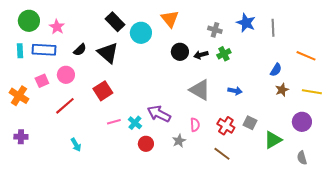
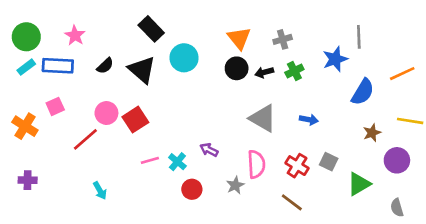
orange triangle: (170, 19) -> (239, 38), moved
green circle: (29, 21) -> (26, 37), moved
blue star: (246, 23) -> (335, 59), moved, turned 30
gray cross: (215, 30) -> (283, 39), turned -32
cyan circle: (141, 33) -> (184, 58), moved
cyan rectangle: (20, 51) -> (26, 67), turned 56
orange line: (306, 56) -> (402, 74), turned -48
blue semicircle: (276, 70) -> (363, 92), size x1.5
pink circle: (66, 75) -> (106, 113), moved
brown star: (282, 90) -> (372, 133), moved
purple arrow: (159, 114) -> (209, 150), size x0.6
pink semicircle: (195, 125) -> (256, 164), size x1.5

